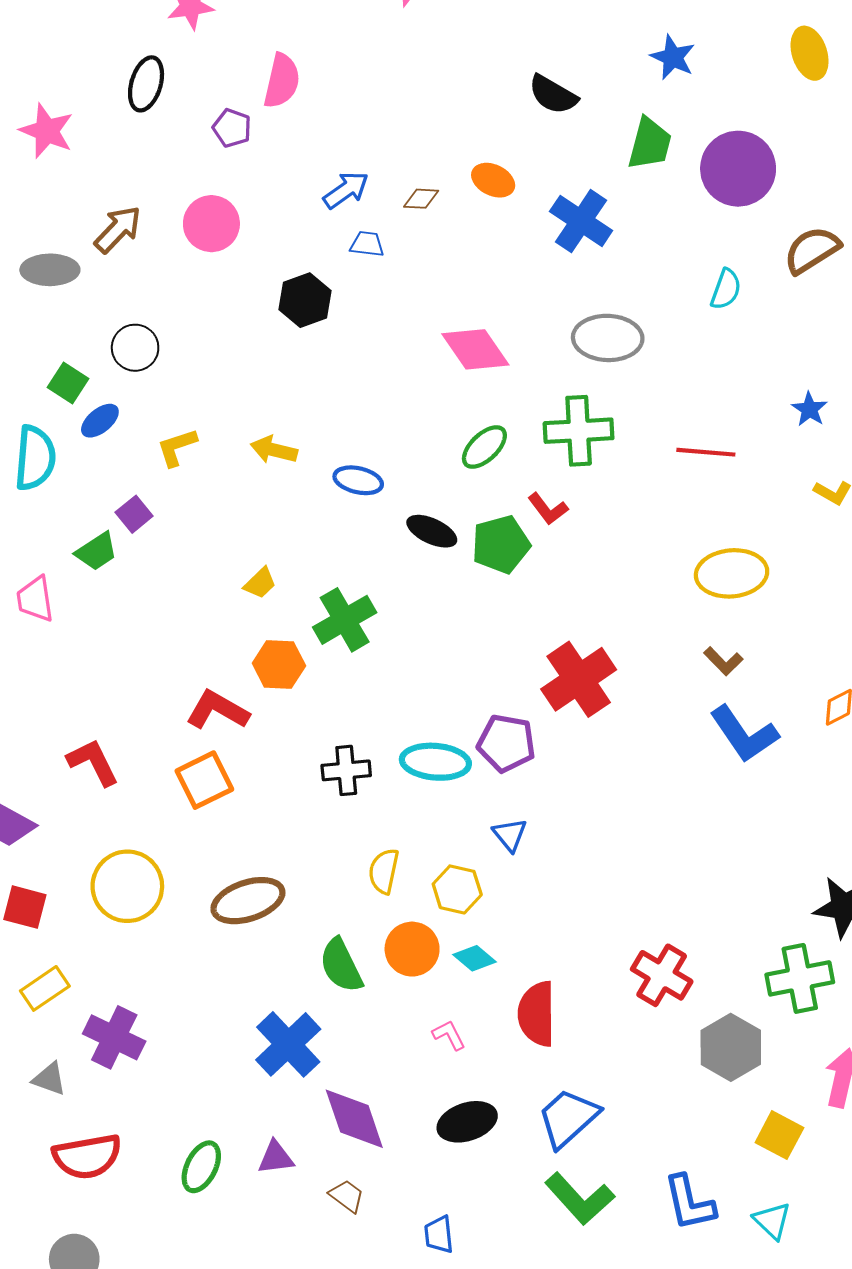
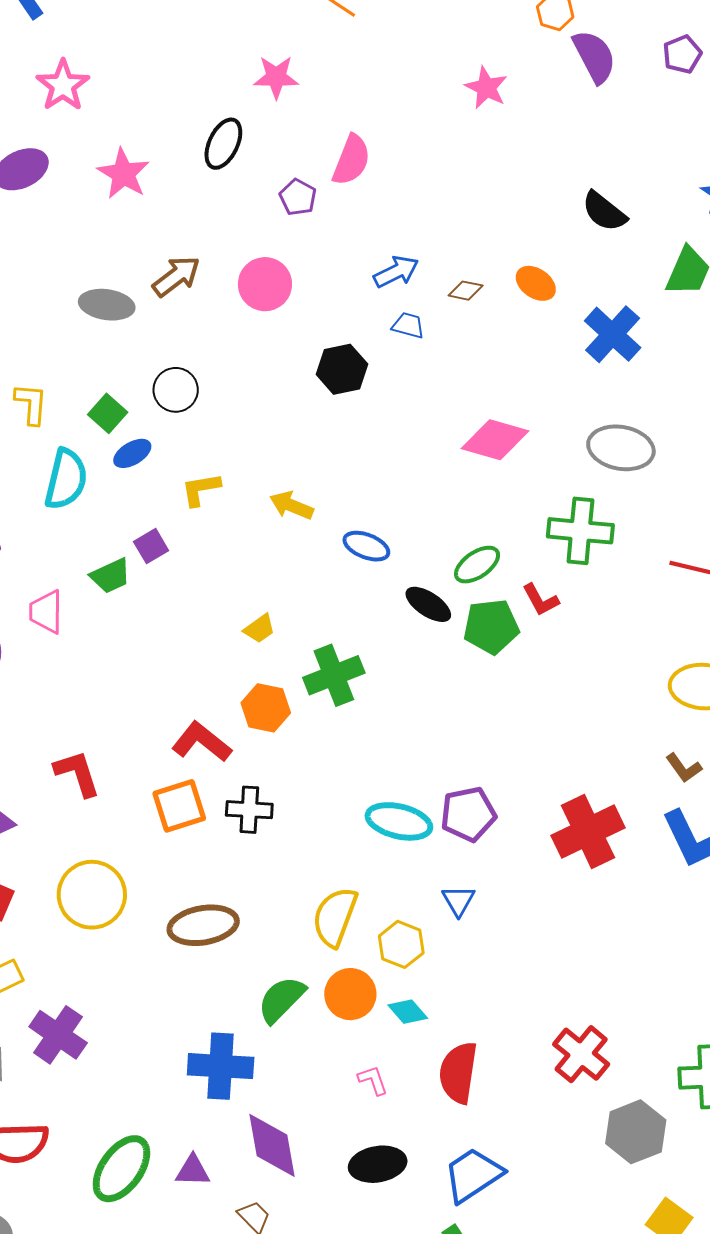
pink diamond: (475, 349) -> (495, 440), turned -48
green ellipse: (484, 447) -> (477, 565), moved
red cross: (579, 679) -> (588, 832), moved
purple pentagon: (506, 743) -> (468, 814), turned -30
black cross: (346, 770) -> (249, 810), moved
yellow semicircle: (384, 871) -> (335, 917), size x1.4
green semicircle: (341, 965) -> (281, 999), turned 62
blue cross: (288, 1044) -> (221, 1066), turned 38
green ellipse: (201, 1167) -> (121, 1169), size x1.4

